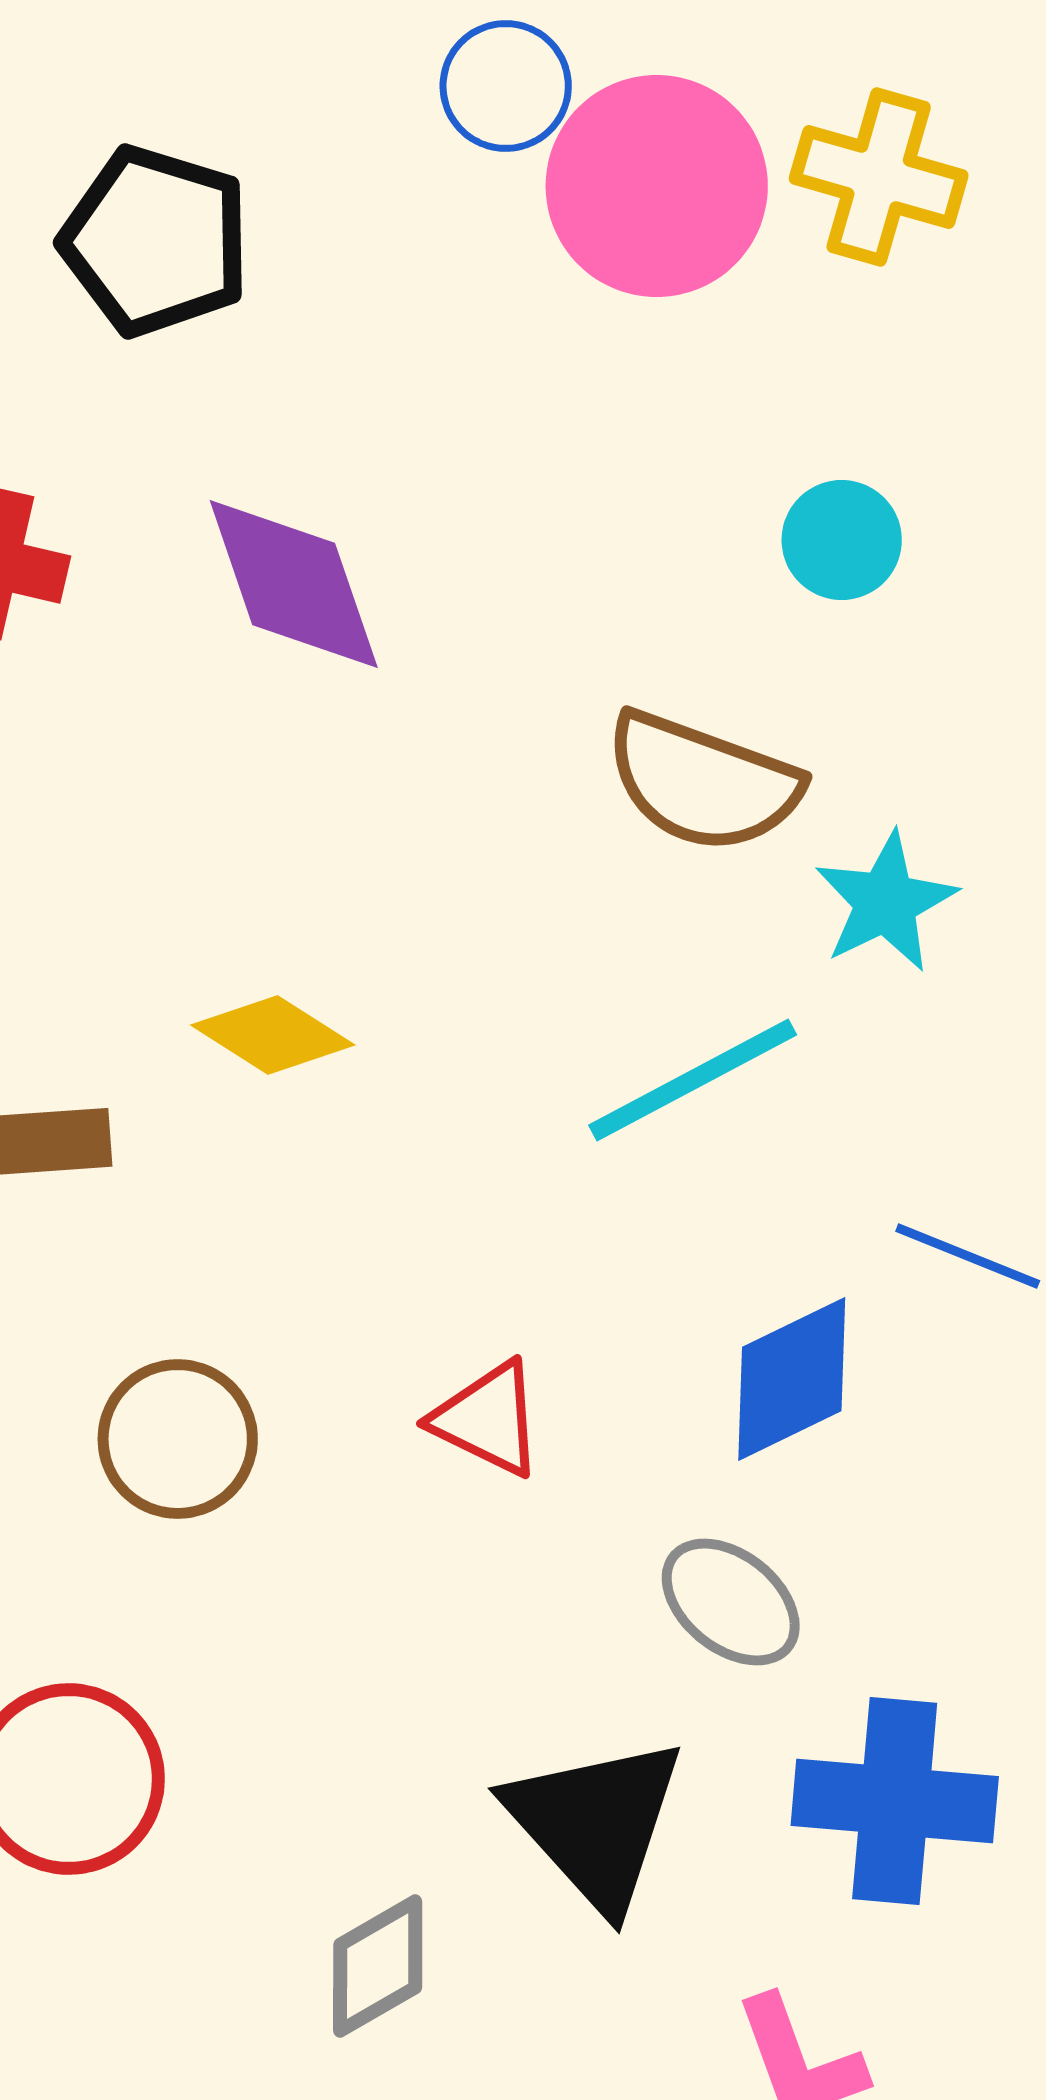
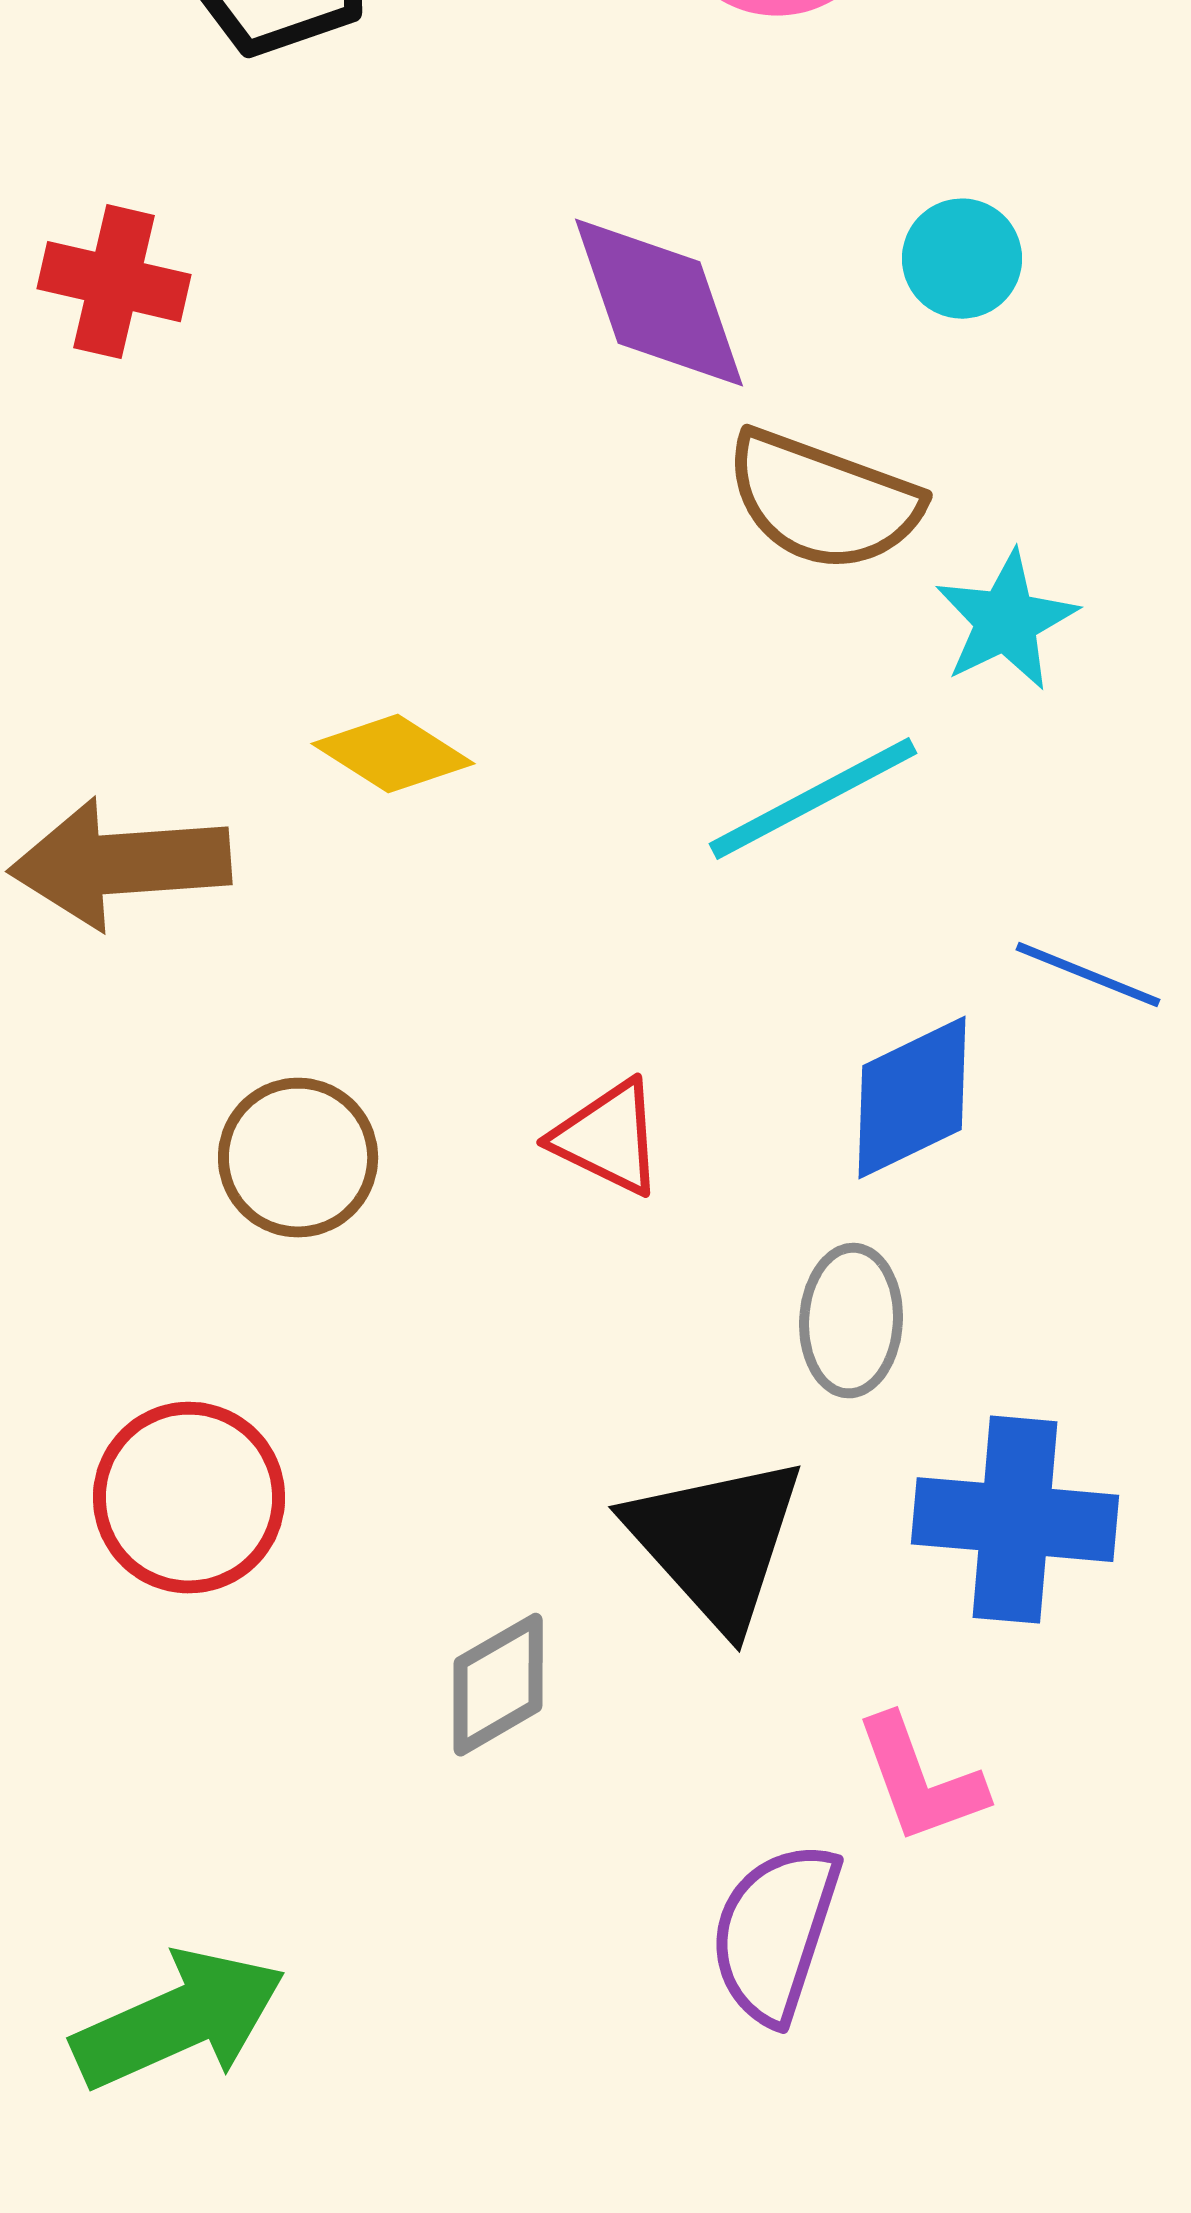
purple diamond: (294, 584) -> (659, 303), moved
gray ellipse: (731, 1602) -> (851, 1321), turned 54

